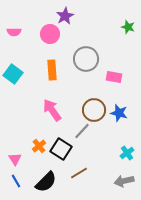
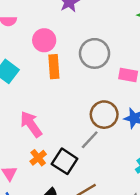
pink circle: (50, 34) -> (44, 40), moved
pink arrow: (52, 110) -> (31, 124), moved

